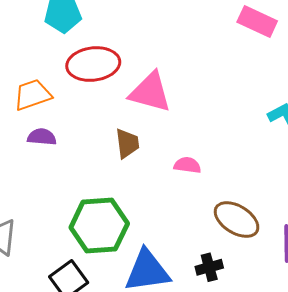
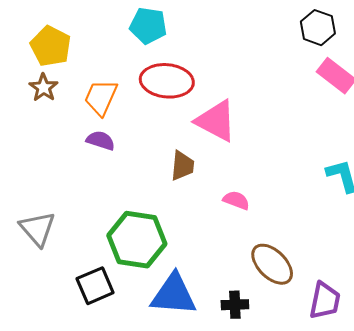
orange trapezoid: (33, 95) -> (101, 97), turned -60

